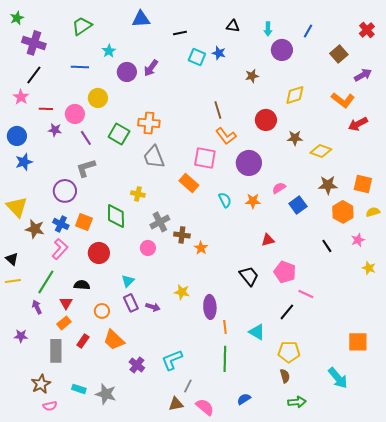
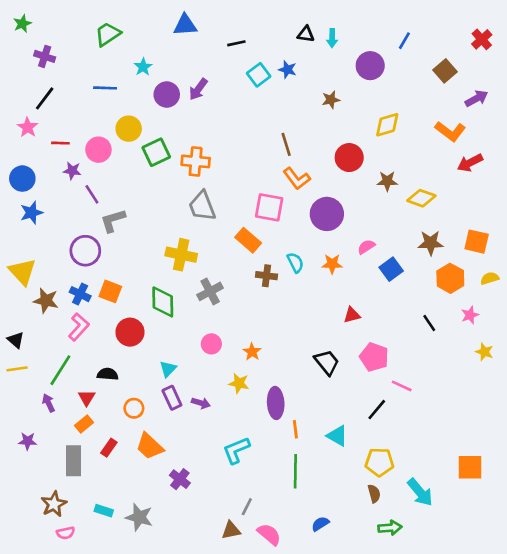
cyan arrow: (268, 29) -> (332, 38), moved
purple cross: (34, 43) -> (45, 56), size x0.7
cyan square: (197, 57) -> (259, 75), turned 30
green square: (119, 134) -> (156, 152), moved, turned 35
purple line: (86, 138) -> (92, 194), moved
yellow cross: (138, 194) -> (181, 255), size x1.6
green diamond: (116, 216) -> (163, 302), moved
brown cross: (182, 235) -> (266, 276), moved
pink circle: (148, 248) -> (211, 344), moved
orange star: (201, 248) -> (252, 352), moved
orange square: (358, 342) -> (470, 467), moved
cyan L-shape: (172, 360) -> (236, 450), moved
cyan arrow: (338, 378) -> (420, 492), moved

